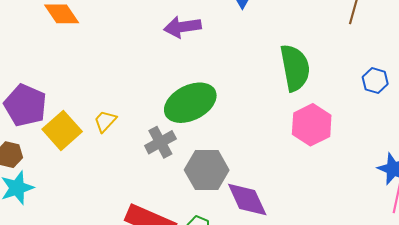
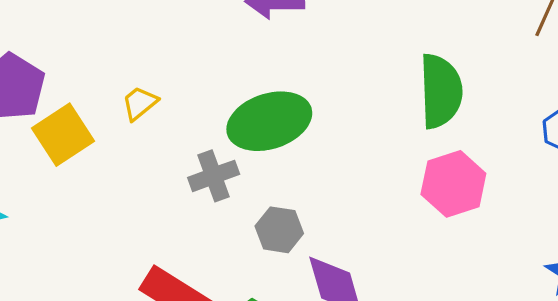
yellow trapezoid: (105, 121) -> (140, 103), moved
gray hexagon: (207, 170) -> (279, 230), size x0.7

